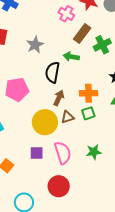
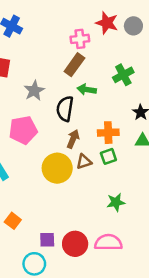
pink cross: (66, 14) -> (80, 39), turned -35
brown rectangle: (82, 34) -> (74, 65), moved
gray star: (35, 45) -> (34, 91), moved
purple square: (37, 153) -> (47, 240), moved
pink semicircle: (63, 153) -> (108, 243), moved, turned -70

